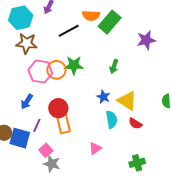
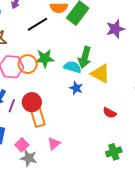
green arrow: (114, 67) -> (85, 57), size x1.5
yellow triangle: (127, 101) -> (100, 74), moved
cyan semicircle: (112, 120) -> (73, 67), moved, turned -60
purple line: (37, 125) -> (12, 106), moved
pink triangle: (95, 148) -> (54, 144), moved

